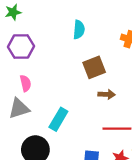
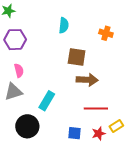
brown square: (94, 67) -> (77, 57), turned 30
brown arrow: (107, 94) -> (87, 80), size x1.5

